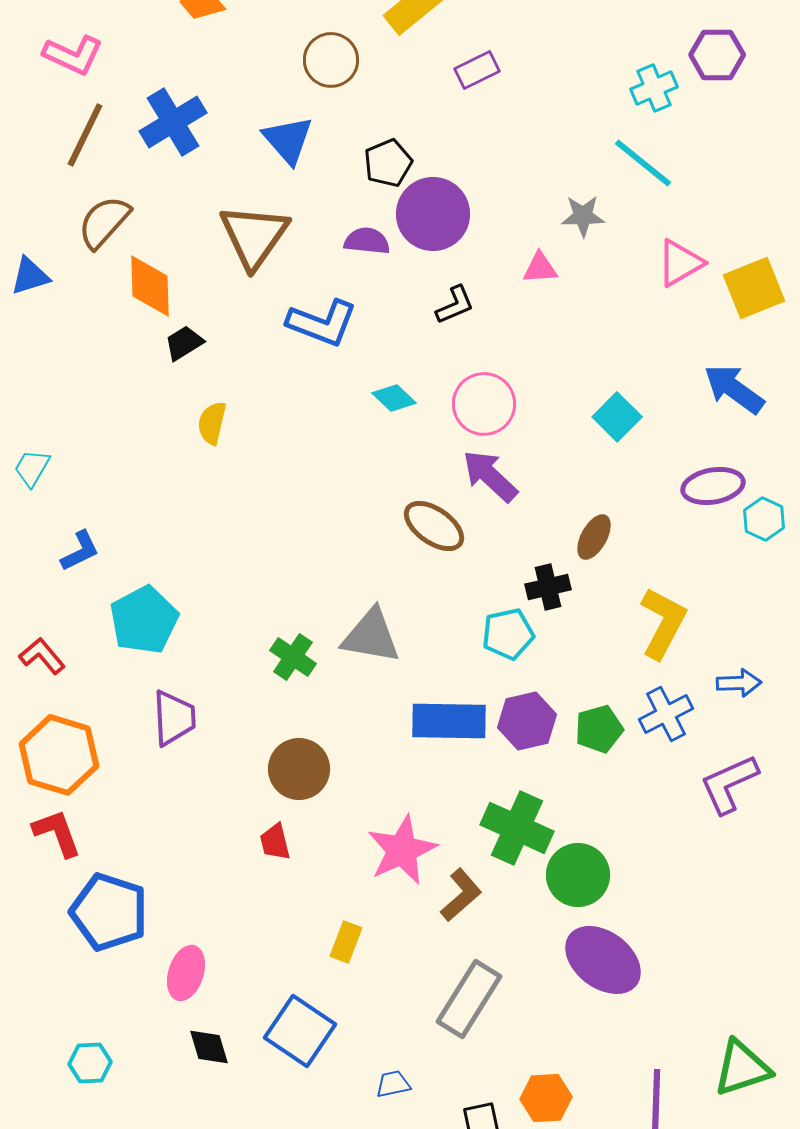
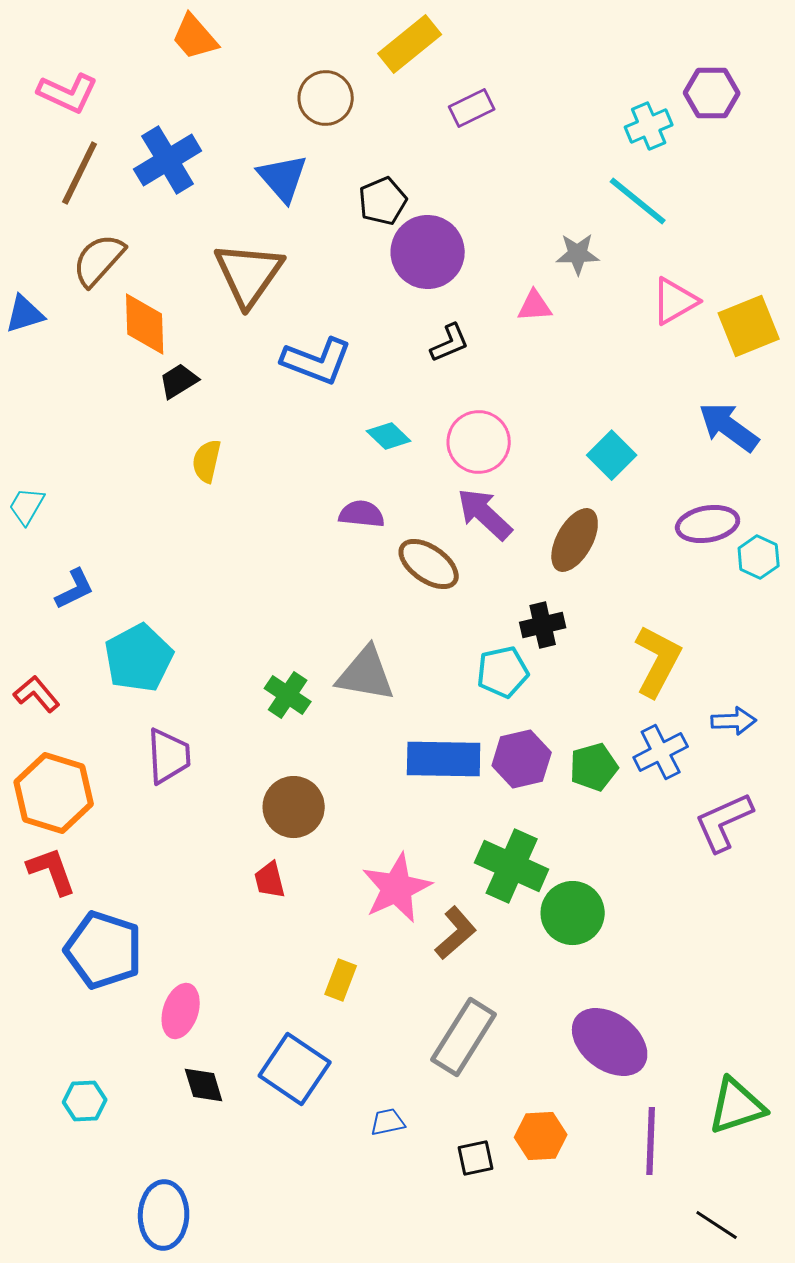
purple semicircle: (367, 241) -> (362, 514), moved
brown ellipse: (594, 537) -> (575, 540), moved, size x1.4
purple ellipse: (603, 960) -> (610, 1042), moved

